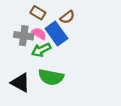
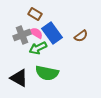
brown semicircle: (67, 17) -> (81, 36), moved
gray cross: (24, 36) -> (22, 35), turned -30

